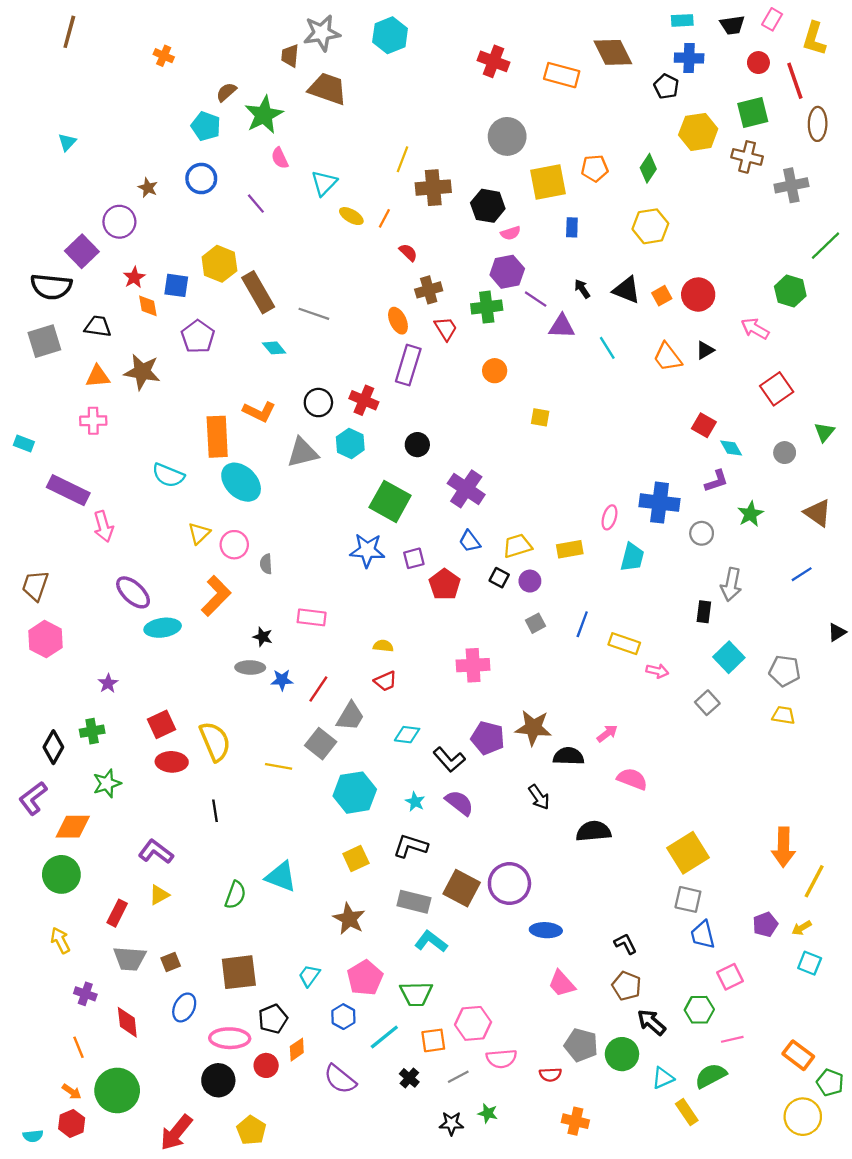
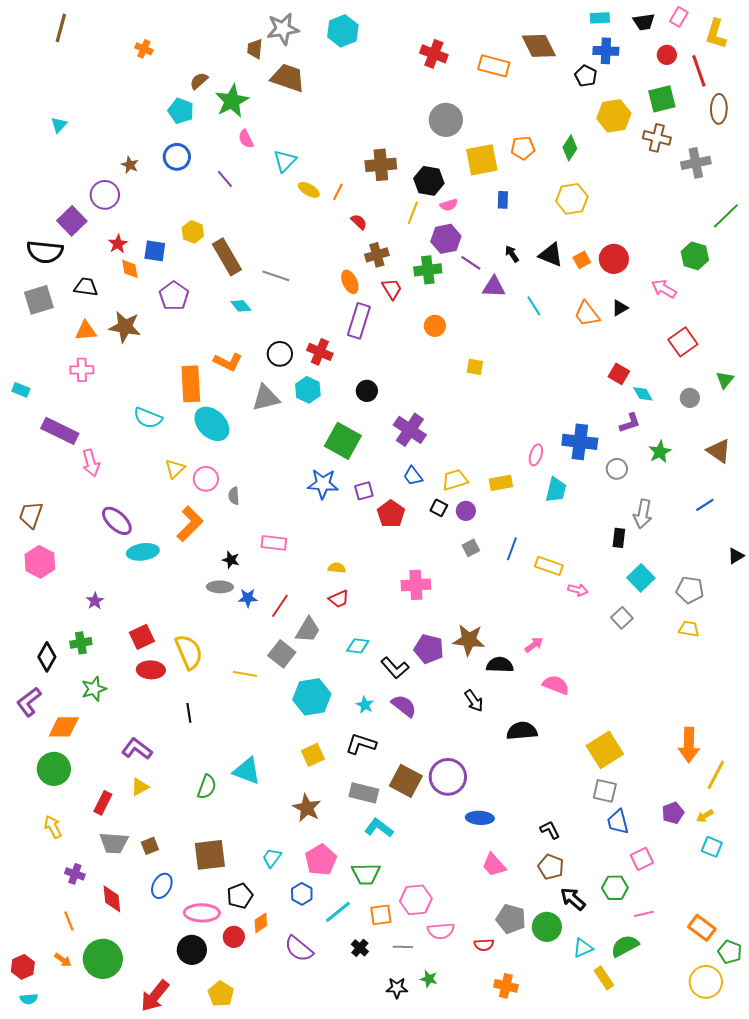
yellow line: (403, 159) -> (413, 213), moved
yellow hexagon: (219, 264) -> (193, 232), size x0.7
gray line: (458, 1077) -> (403, 947), turned 30
red hexagon: (72, 1123) -> (23, 967), moved

